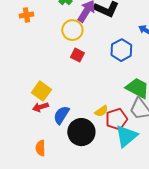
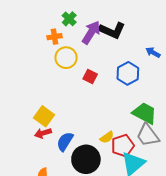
orange cross: (26, 15) -> (54, 37), moved
yellow circle: (72, 30) -> (66, 58), moved
red square: (77, 55) -> (90, 77), moved

